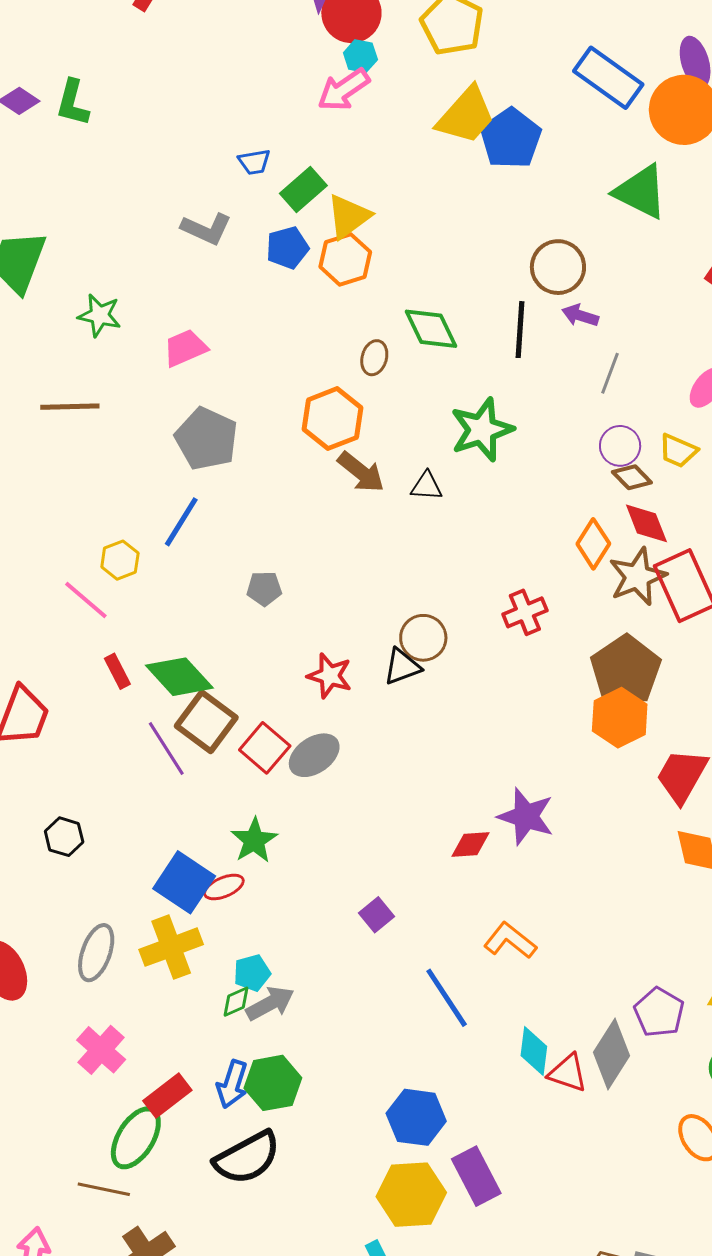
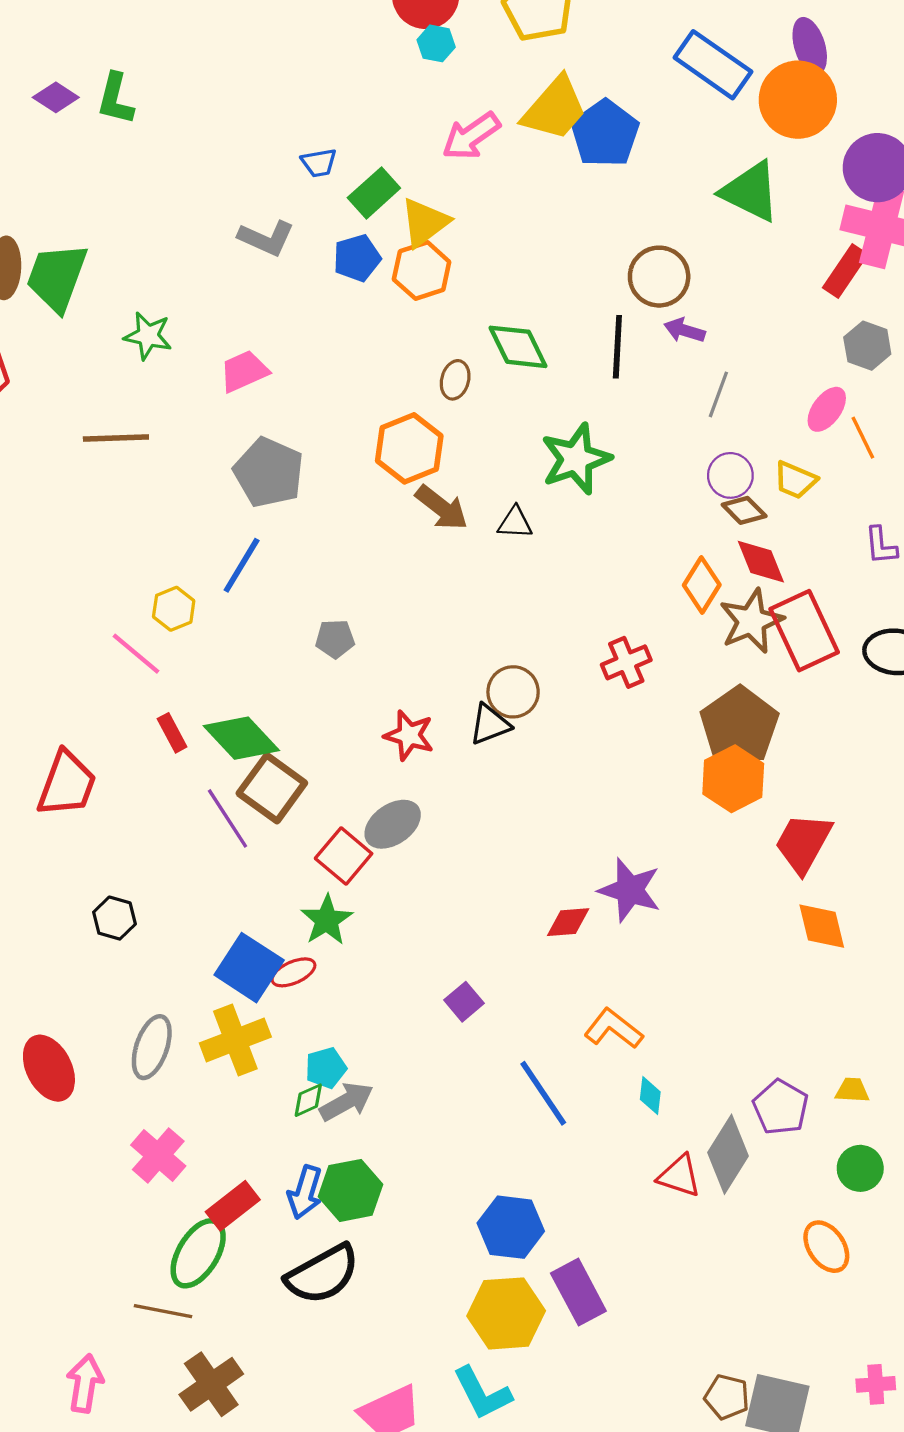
pink arrow: (344, 90) -> (471, 136), moved
red square: (265, 748) -> (344, 856), moved
cyan diamond: (534, 1051) -> (650, 1096), moved, size x0.7

